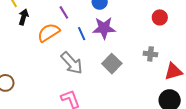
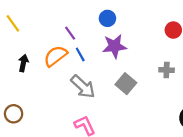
black arrow: (24, 17) -> (23, 63), moved
blue line: (82, 34) -> (80, 54), moved

